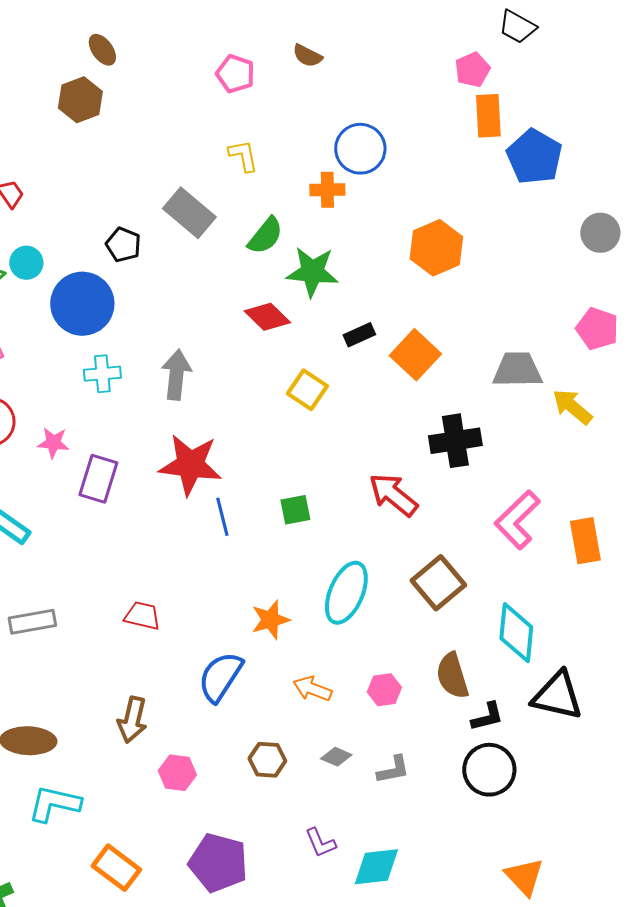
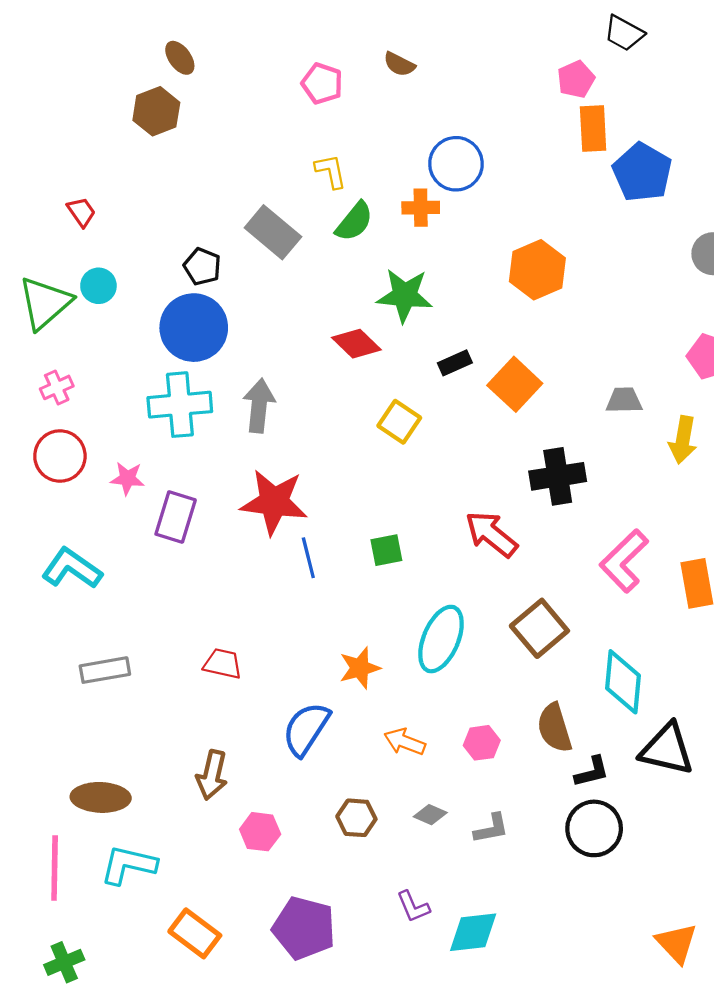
green semicircle: (265, 236) -> (354, 222), moved
blue circle: (82, 304) -> (194, 328), moved
gray trapezoid: (517, 370) -> (624, 400), size x0.7
cyan cross: (102, 374) -> (180, 405), size x1.6
yellow arrow: (572, 407) -> (683, 440), turned -120
orange triangle: (524, 877) -> (676, 943), moved

